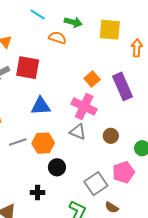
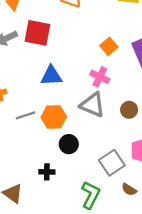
pink cross: (84, 107) -> (100, 77), size x0.7
gray triangle: (78, 132) -> (92, 105), size x1.4

